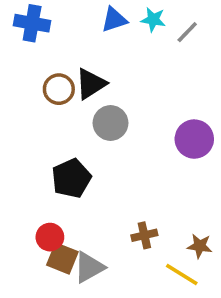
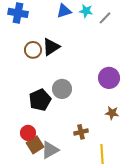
gray circle: (110, 123) -> (62, 89), moved
brown star: (200, 246) -> (112, 113), moved
brown square: (62, 258) -> (35, 145), turned 36
yellow line: (182, 275) -> (102, 154), turned 54

